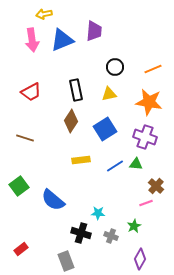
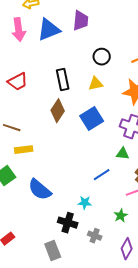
yellow rectangle: (81, 160) -> (24, 150), moved
blue line: (115, 166) -> (102, 175), moved
gray cross: (111, 236) -> (95, 236), moved

